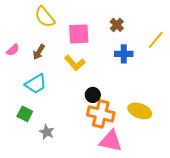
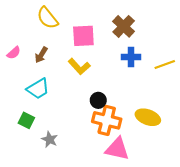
brown cross: (117, 25) -> (124, 26), size x1.5
yellow line: (156, 40) -> (165, 64), moved, turned 30

